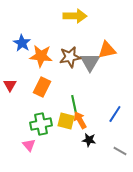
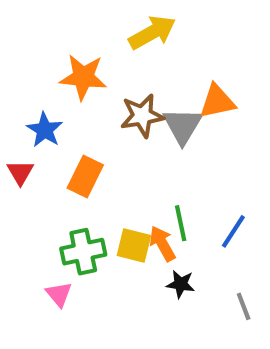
yellow arrow: (75, 16) -> (152, 32), turned -30
blue star: (22, 43) -> (45, 130), moved
orange star: (41, 56) -> (83, 77), moved
green line: (74, 104) -> (181, 223), moved
gray line: (120, 151) -> (244, 306), turned 40

